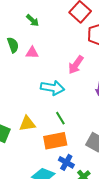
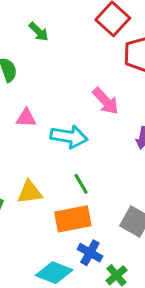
pink triangle: (32, 53) -> (26, 118), moved
pink arrow: (76, 65) -> (106, 101), turned -78

